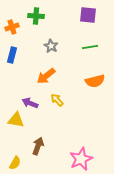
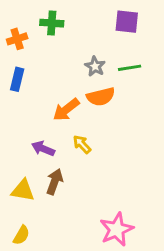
gray star: (51, 46) -> (95, 66), moved
orange semicircle: (95, 81) -> (101, 97), moved
yellow triangle: (16, 120) -> (23, 190), moved
brown arrow: (38, 146) -> (55, 182), moved

